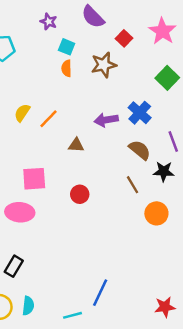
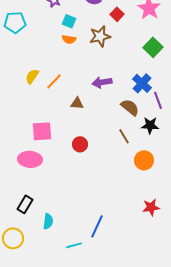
orange semicircle: (67, 68) -> (69, 39), turned -80
blue cross: (140, 113) -> (142, 83), moved
cyan semicircle: (28, 306) -> (48, 221), moved
red star: (165, 307) -> (151, 207), moved

